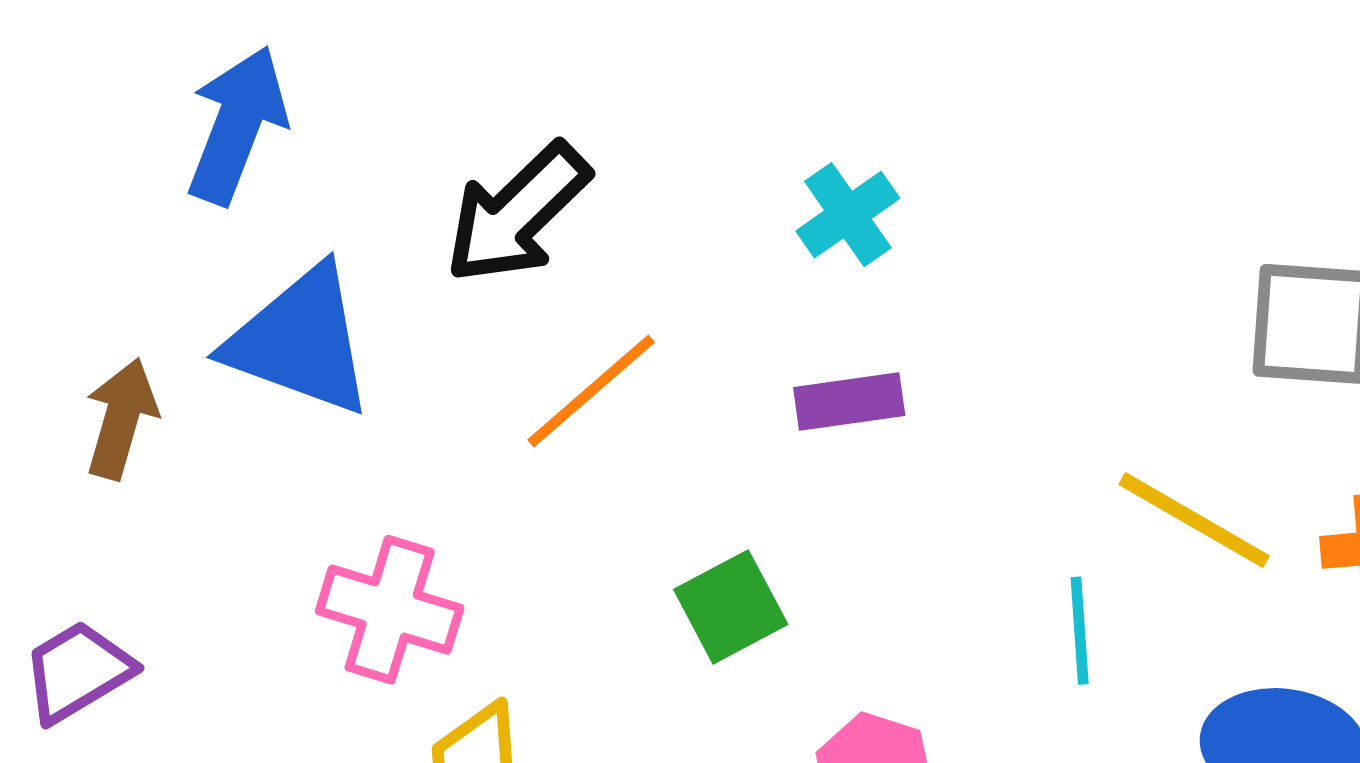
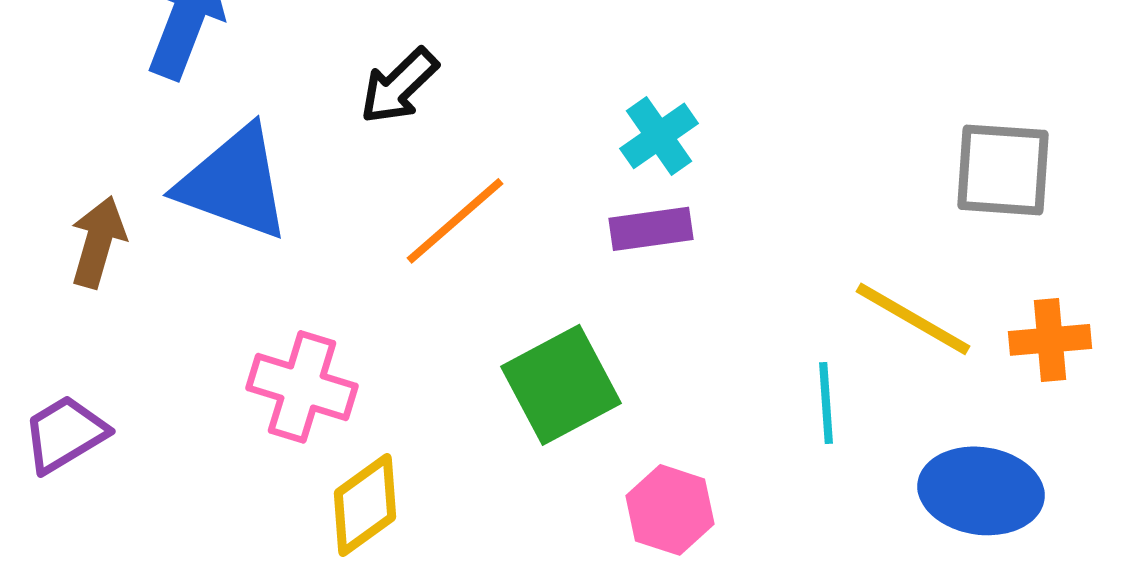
black arrow: (517, 213) -> (399, 86), size x0.7
cyan cross: (848, 215) -> (659, 136), moved
green square: (731, 607) -> (561, 385), size x1.4

